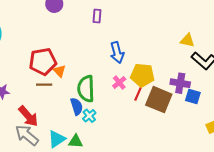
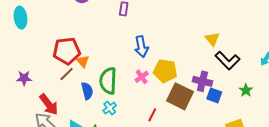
yellow triangle: (187, 40) -> (212, 39), turned 35
brown line: (44, 85) -> (67, 74), turned -49
red line: (138, 94) -> (152, 115), moved
blue semicircle: (77, 106) -> (87, 91), moved

